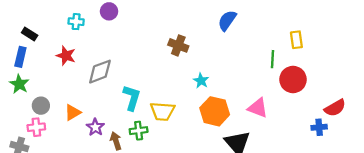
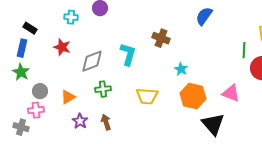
cyan L-shape: (132, 98) -> (128, 54), moved
purple star: (95, 127) -> (80, 121), moved
green cross: (139, 131) -> (103, 89), moved

